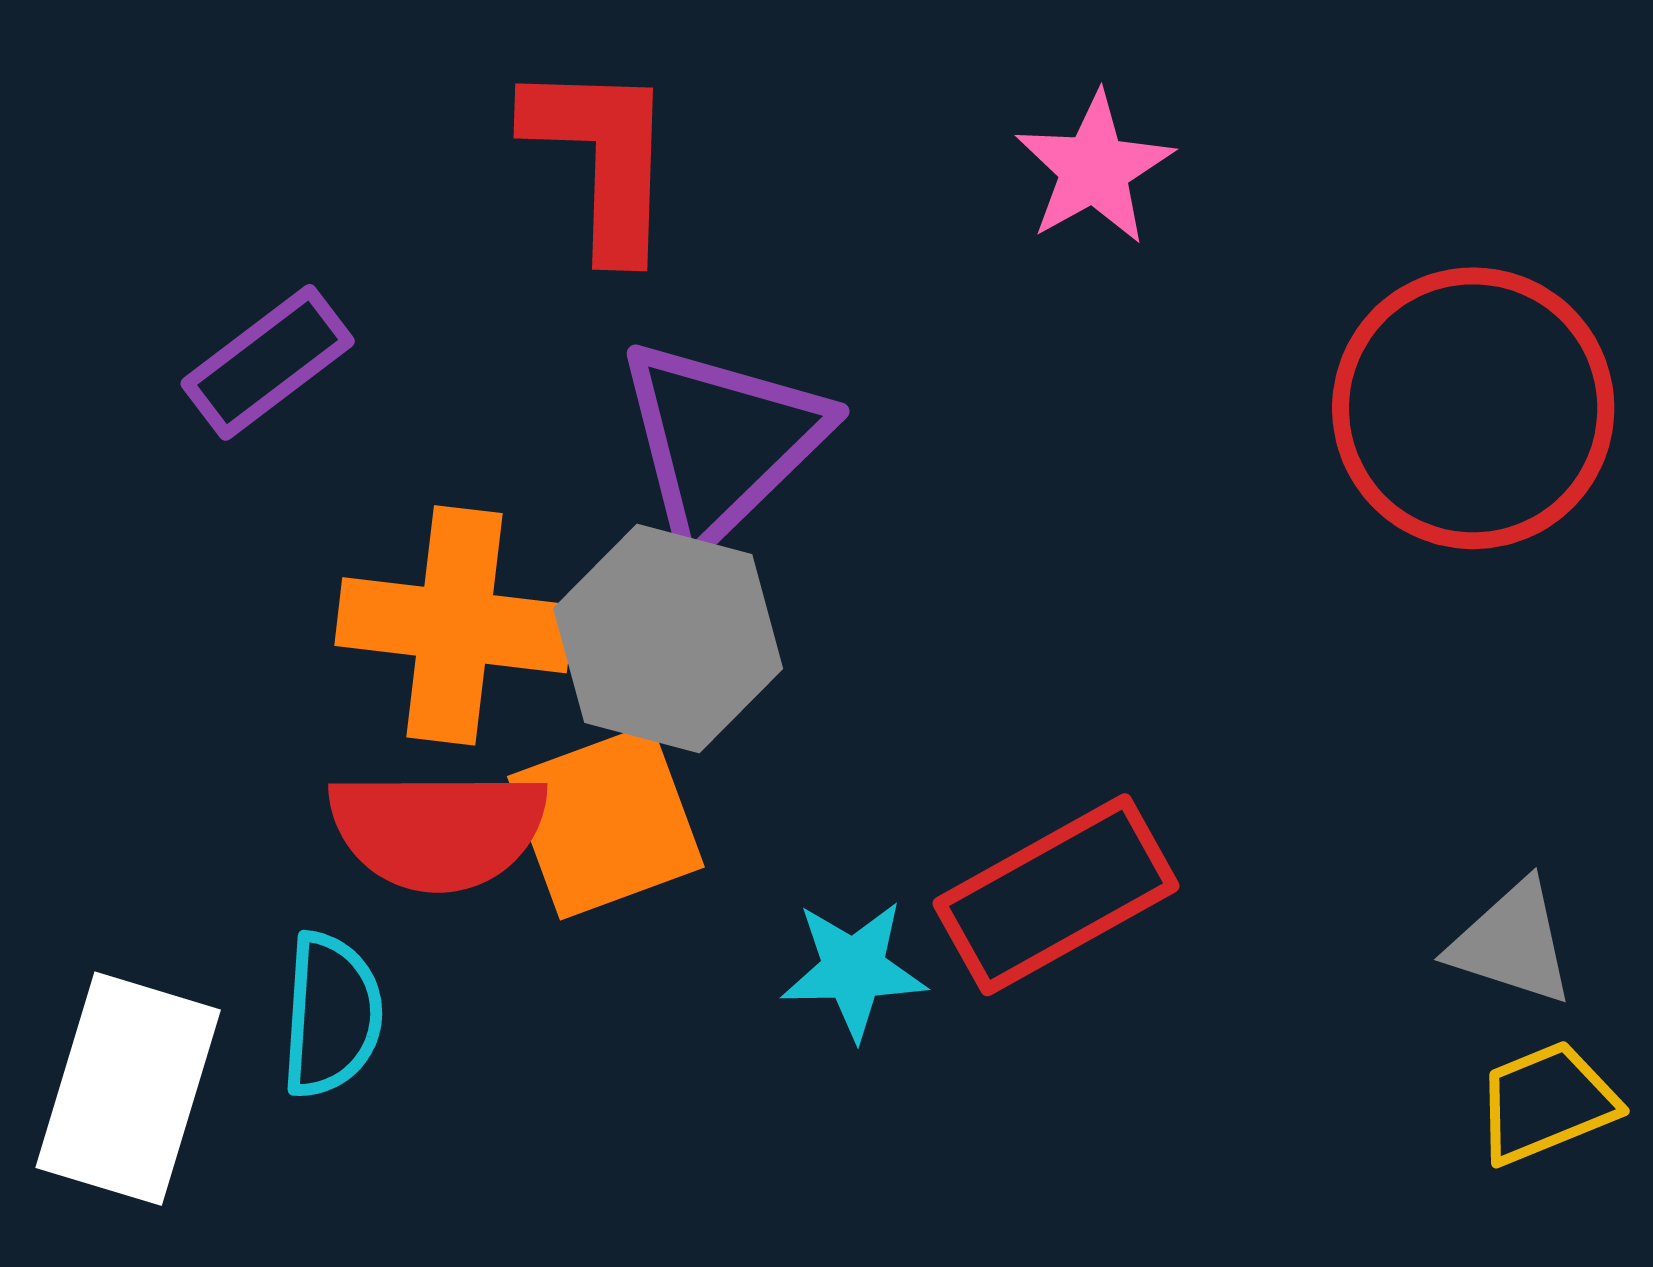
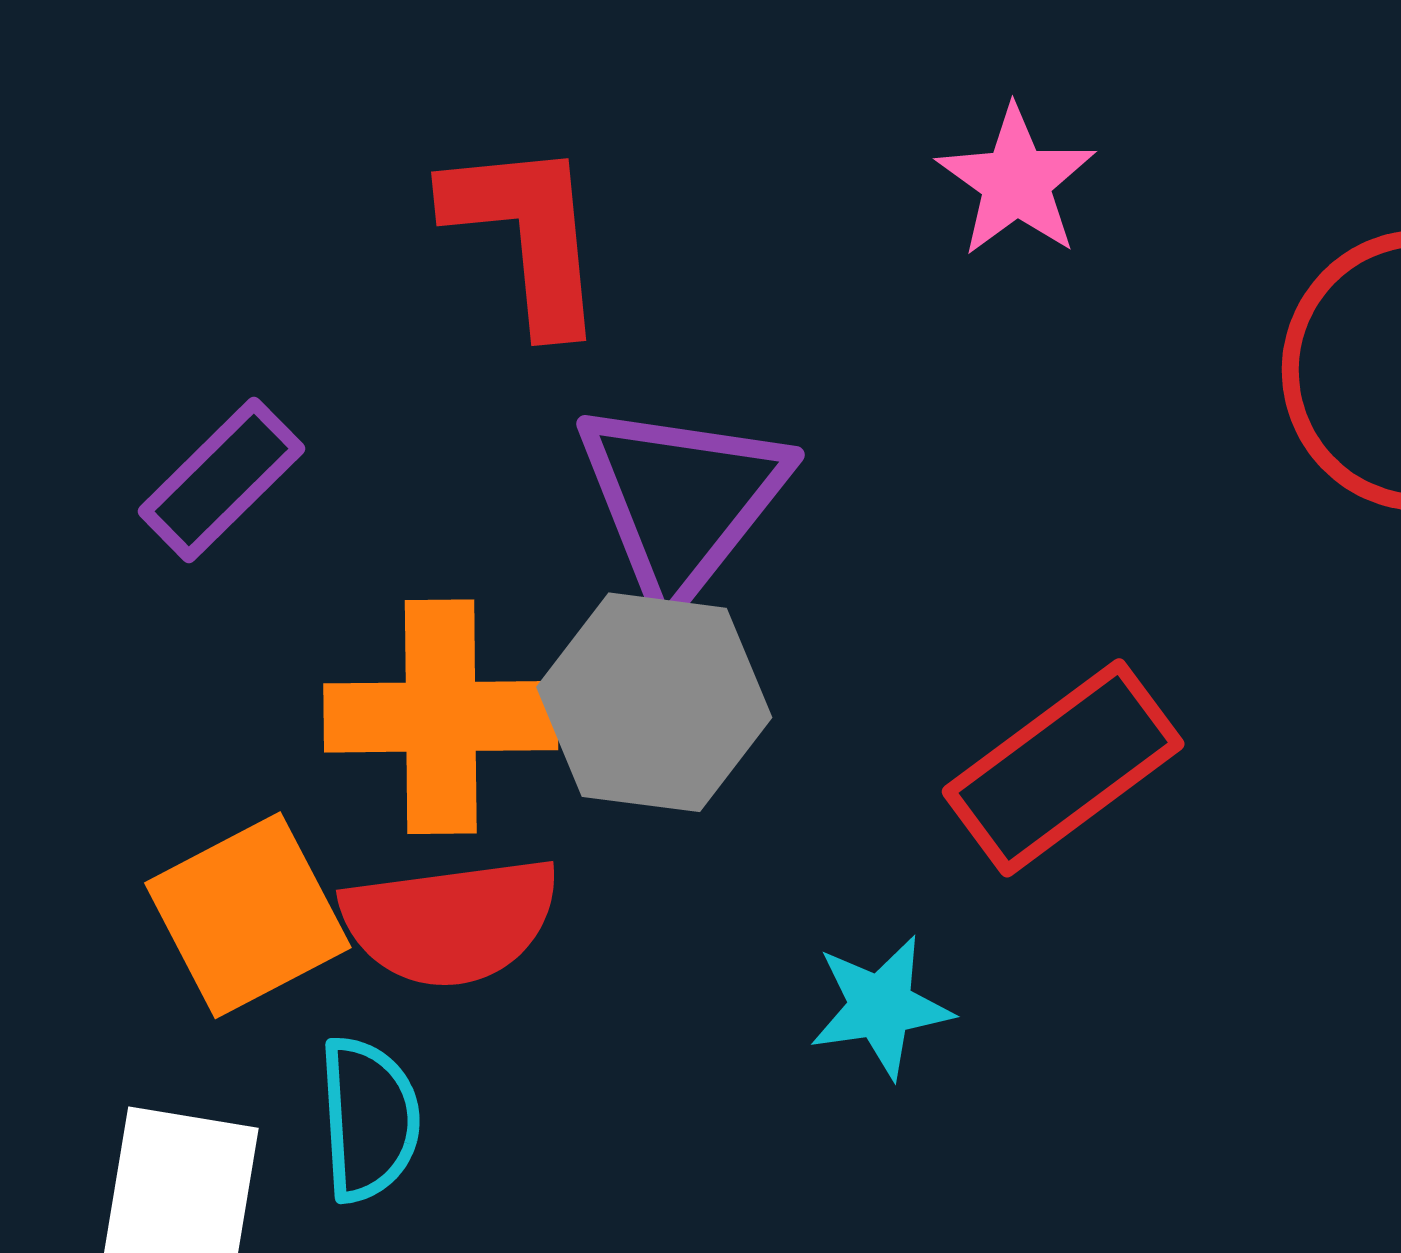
orange square: (606, 822) -> (248, 915), moved
red rectangle: (1056, 895) -> (1063, 768), moved

